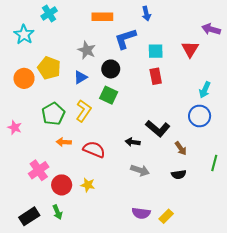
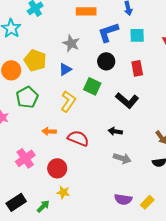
cyan square: (156, 51) -> (137, 35), moved
black circle: (111, 69) -> (106, 61), moved
green pentagon: (53, 114) -> (27, 97), moved
black L-shape: (158, 129) -> (127, 100), moved
red circle: (62, 185) -> (57, 168), moved
yellow star: (88, 185) -> (63, 192), moved
green arrow: (57, 212) -> (43, 206), moved, turned -112

